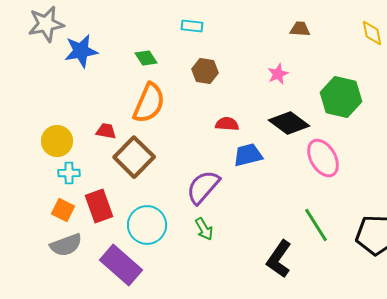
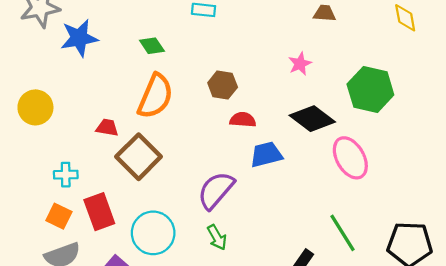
brown hexagon: (205, 71) -> (223, 85), moved
yellow circle: (57, 141) -> (35, 107), moved

